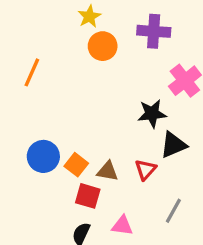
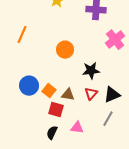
orange circle: (103, 46) -> (65, 50), moved
black star: (152, 114) -> (91, 71), moved
black triangle: (173, 145) -> (112, 95), moved

